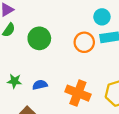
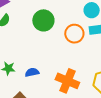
green circle: (39, 38) -> (43, 20), moved

